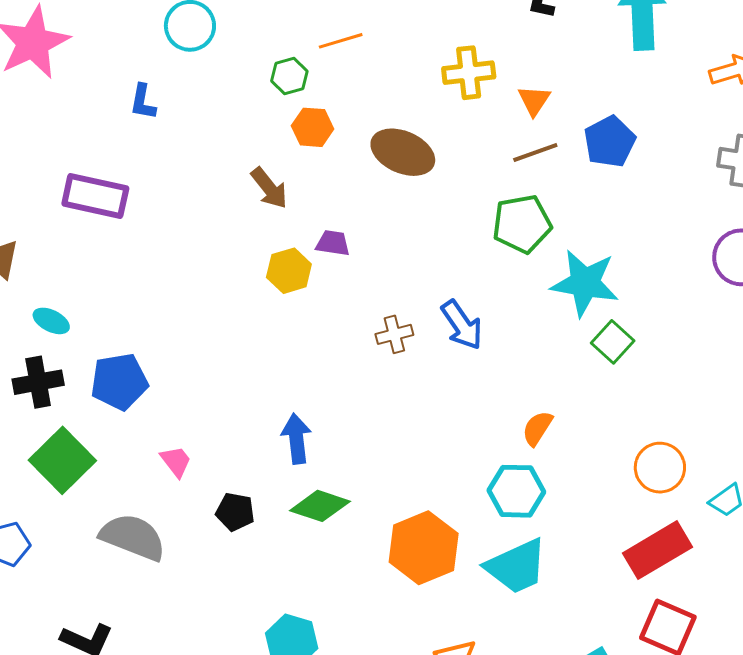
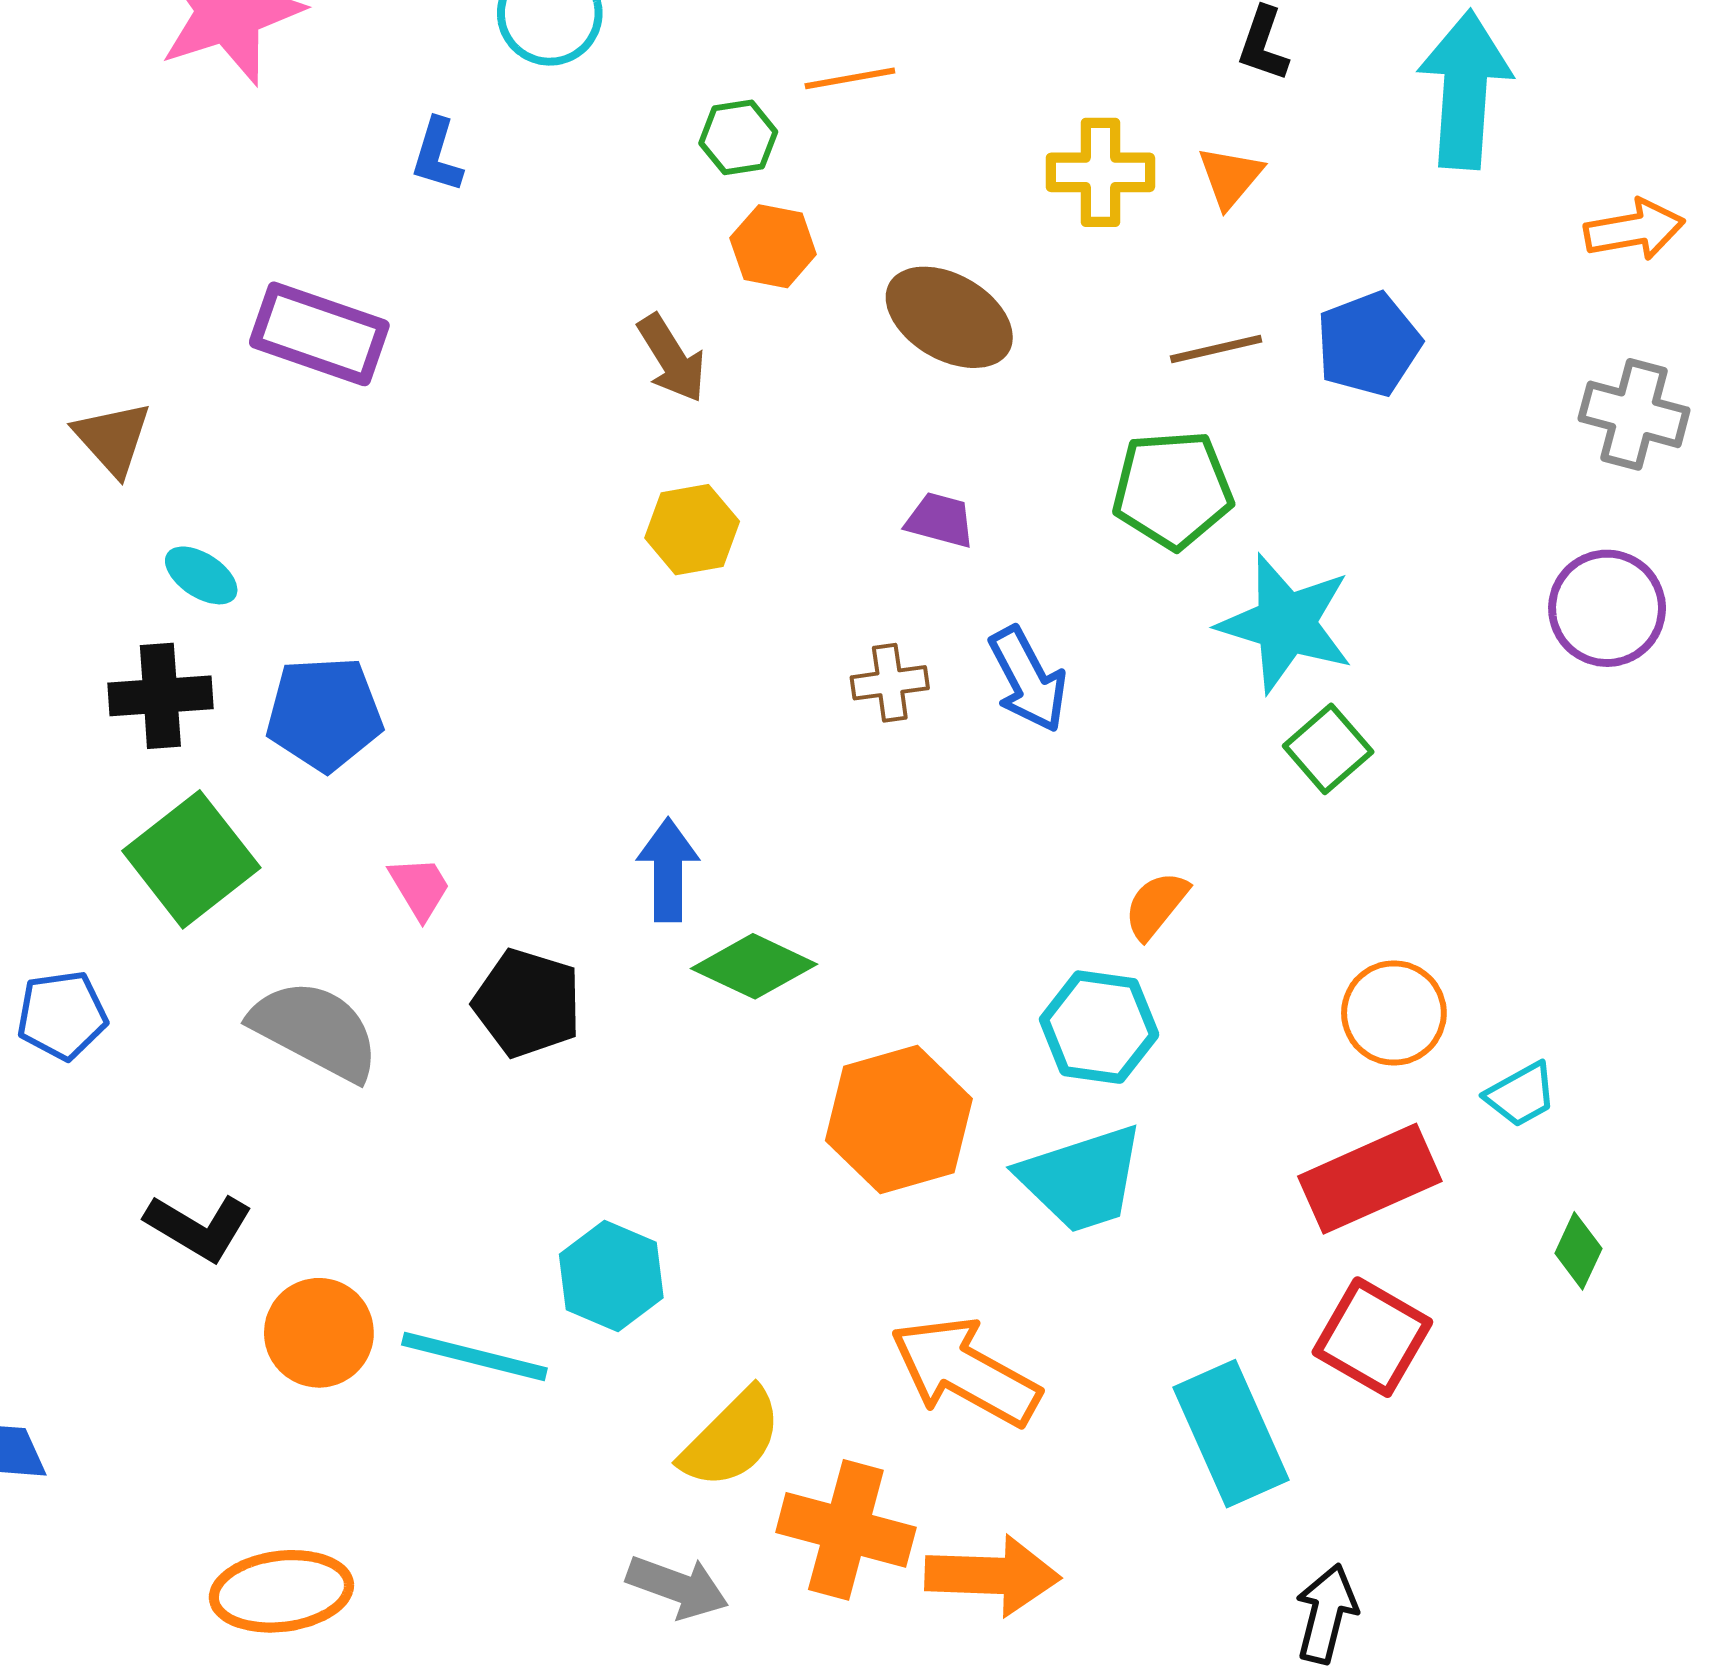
orange triangle: (534, 100) -> (1230, 177), moved
purple trapezoid: (333, 243) -> (940, 520), moved
green diamond: (320, 506) -> (754, 966), moved
black pentagon: (235, 512) -> (527, 1003), size x1.4

